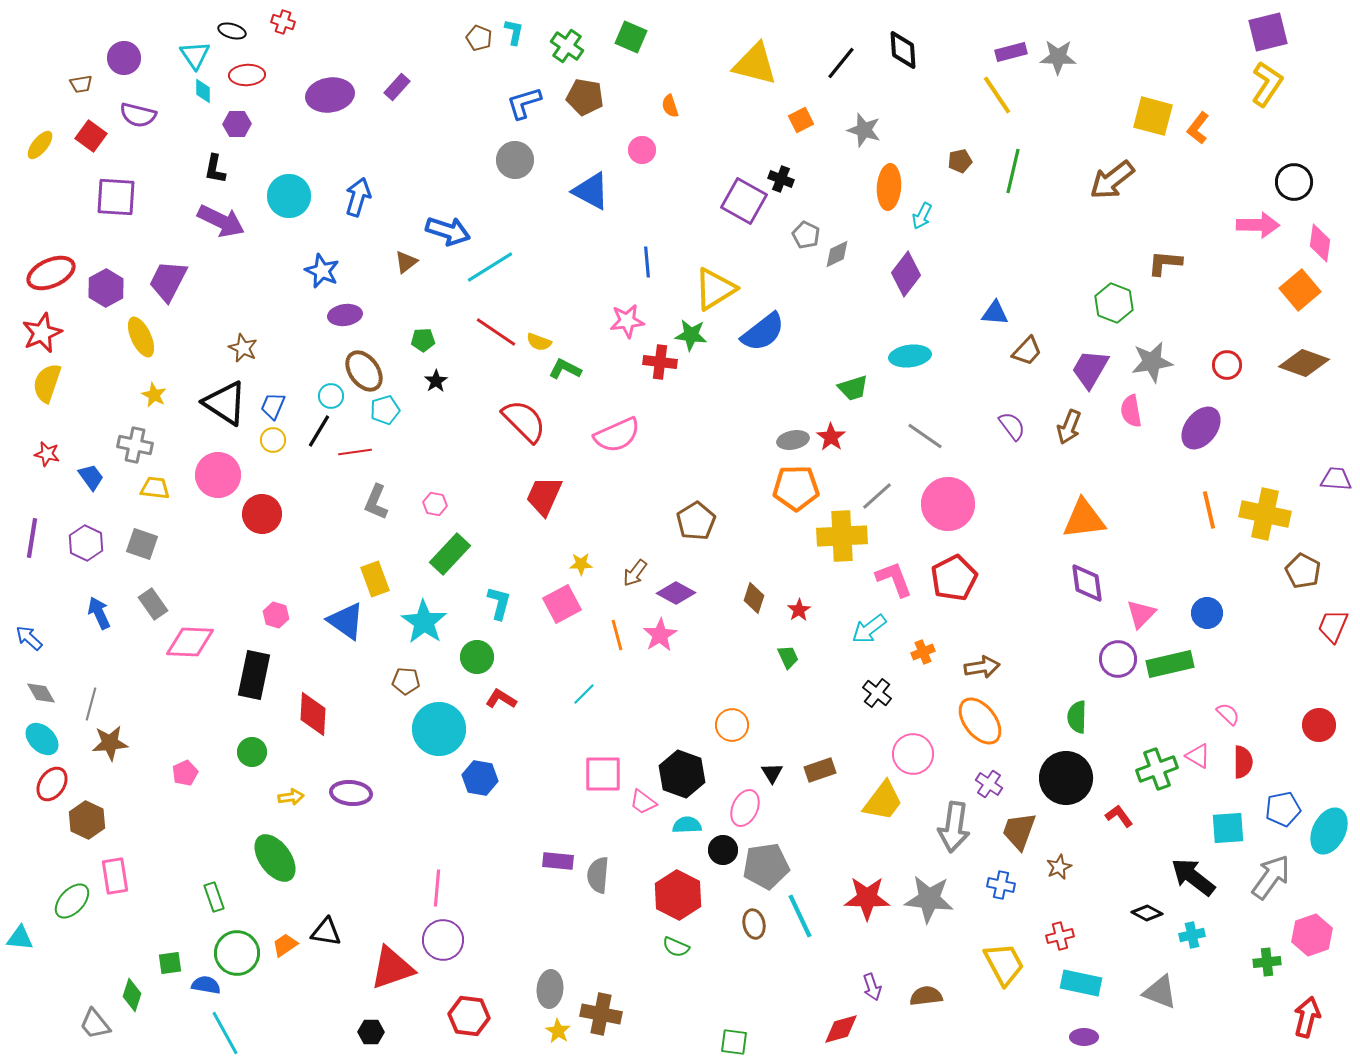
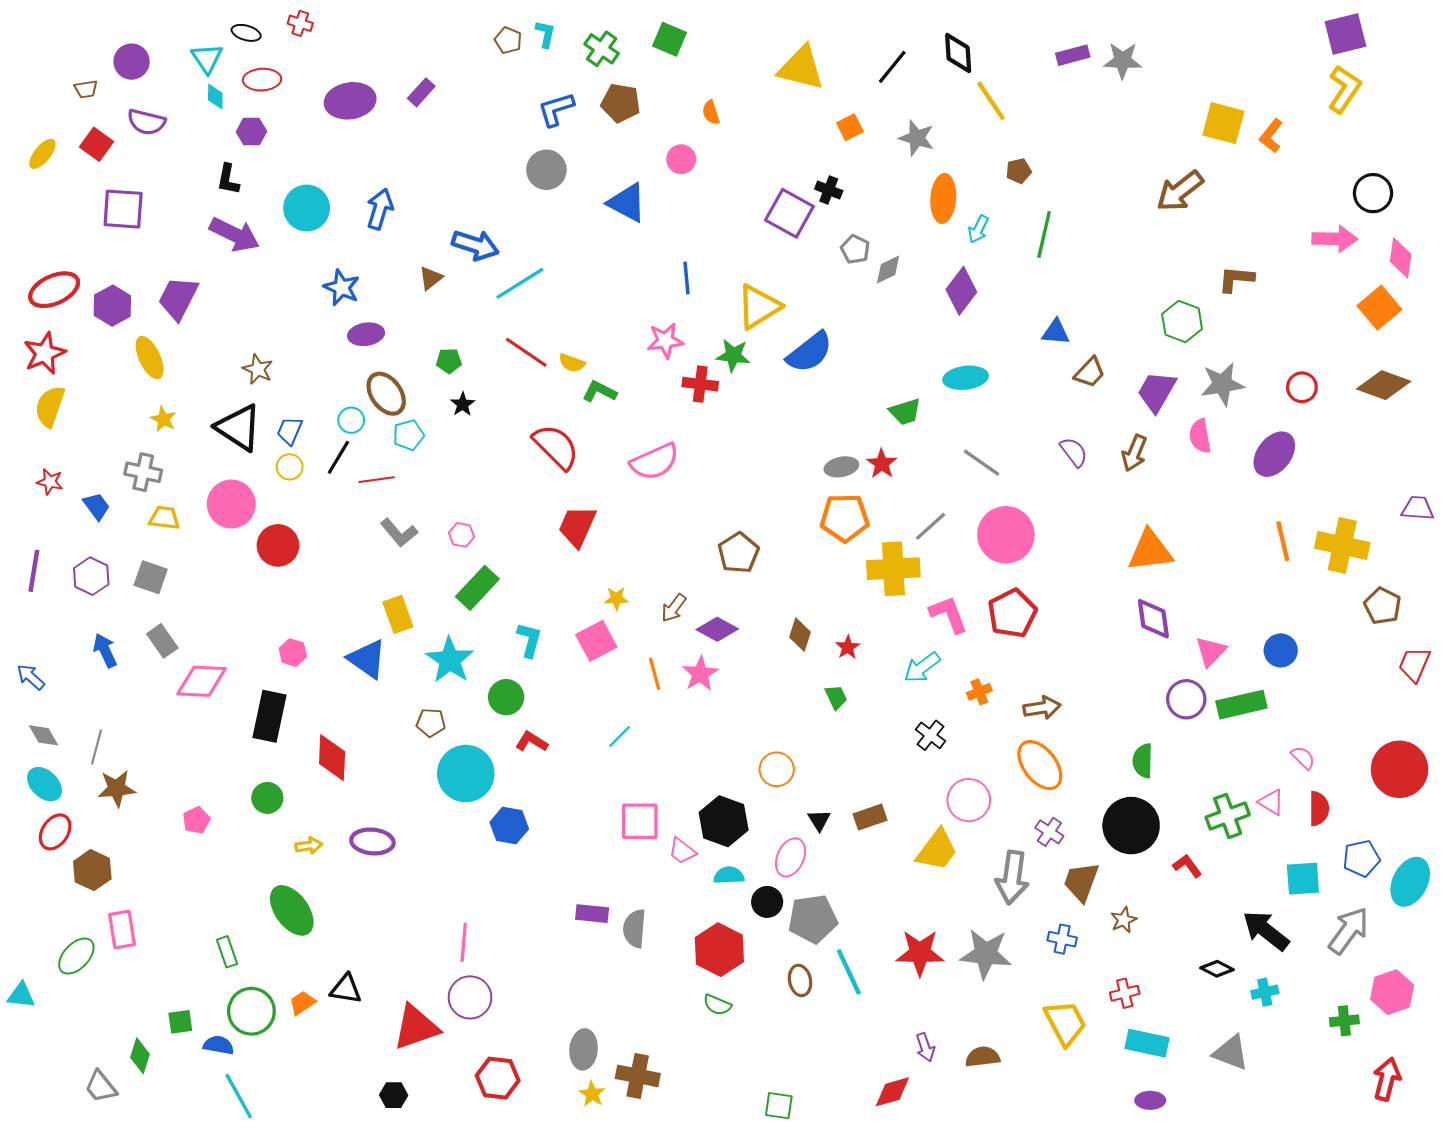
yellow line: (997, 95) -> (991, 101), moved
green line: (1013, 171) -> (1044, 234), moved
gray L-shape: (376, 502) -> (399, 533), turned -63
red circle: (1319, 725) -> (1400, 769), size x1.6

